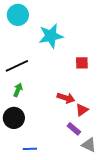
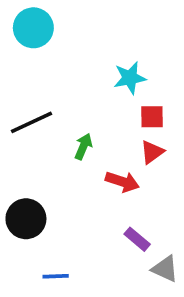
cyan star: (51, 36) -> (130, 78), moved, size x0.7
green arrow: (18, 90) -> (83, 146), moved
red triangle: (82, 110) -> (152, 152), moved

